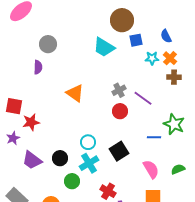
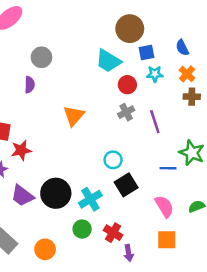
cyan star: (152, 58) -> (155, 74), moved
orange triangle: (75, 93) -> (74, 116), turned 36
purple line: (143, 98) -> (155, 122), turned 36
red circle: (120, 111) -> (127, 85), moved
cyan circle: (88, 142) -> (113, 160), moved
black circle: (60, 158) -> (56, 193), size x1.6
green circle: (72, 181) -> (82, 229), moved

